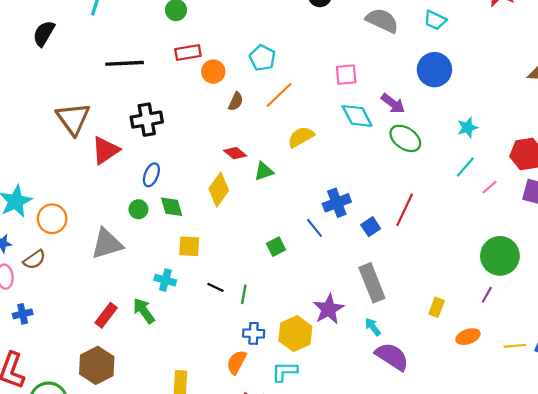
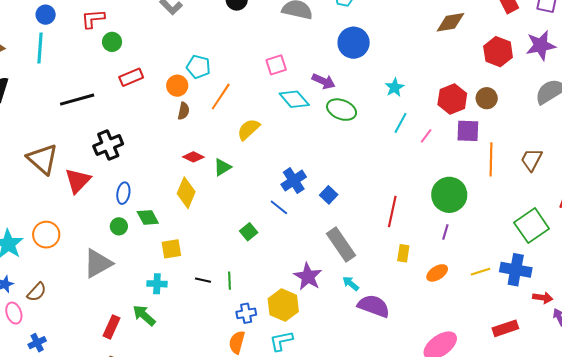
orange circle: (213, 72) -> (177, 86), moved
red line: (405, 210) -> (392, 212), moved
orange circle: (52, 219) -> (46, 235), moved

